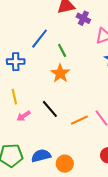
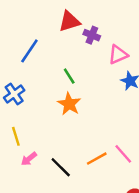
blue line: (40, 39) -> (29, 51), moved
blue cross: (16, 62) -> (14, 94), turned -30
black line: (50, 109) -> (61, 167), moved

